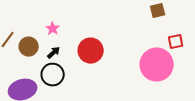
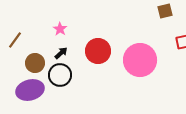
brown circle: (29, 47) -> (35, 63), moved
pink circle: (157, 65) -> (140, 60), moved

